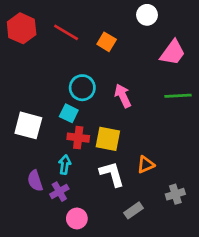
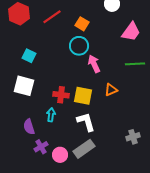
red line: (66, 32) -> (52, 17), turned -66
cyan circle: (82, 88) -> (79, 46), moved
cyan square: (69, 113) -> (29, 56), moved
orange triangle: (146, 165) -> (111, 90), moved
purple cross: (59, 192) -> (41, 147), moved
gray rectangle: (134, 210) -> (84, 149), moved, size x1.5

